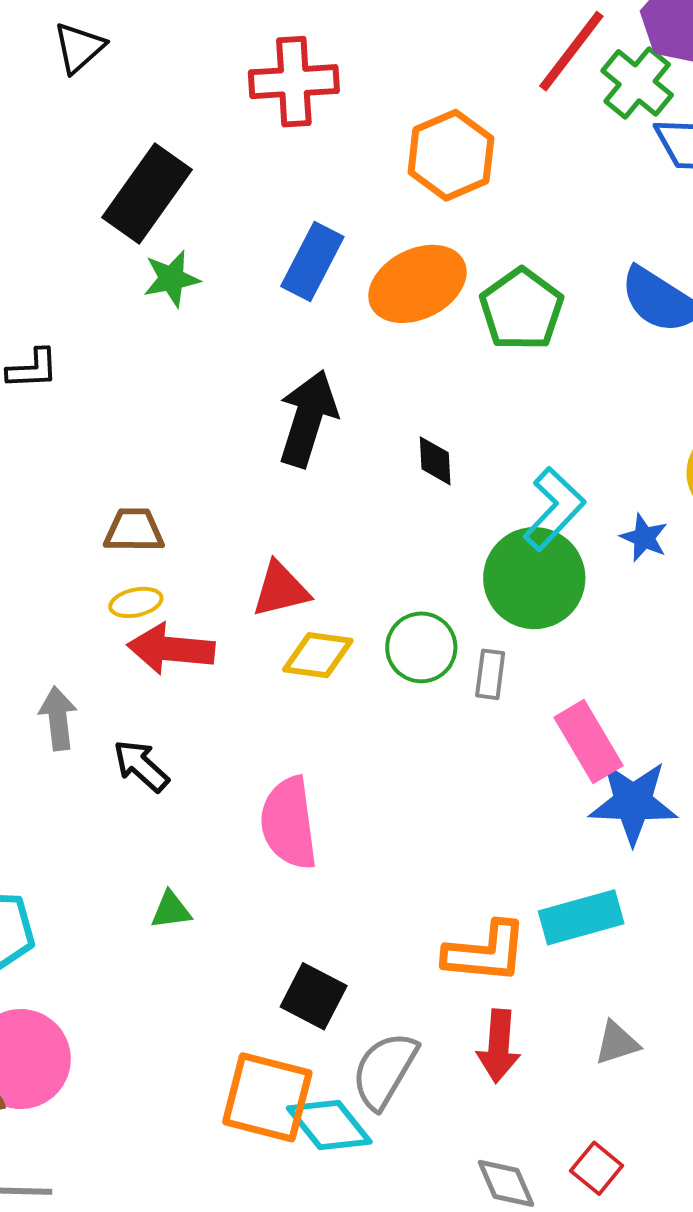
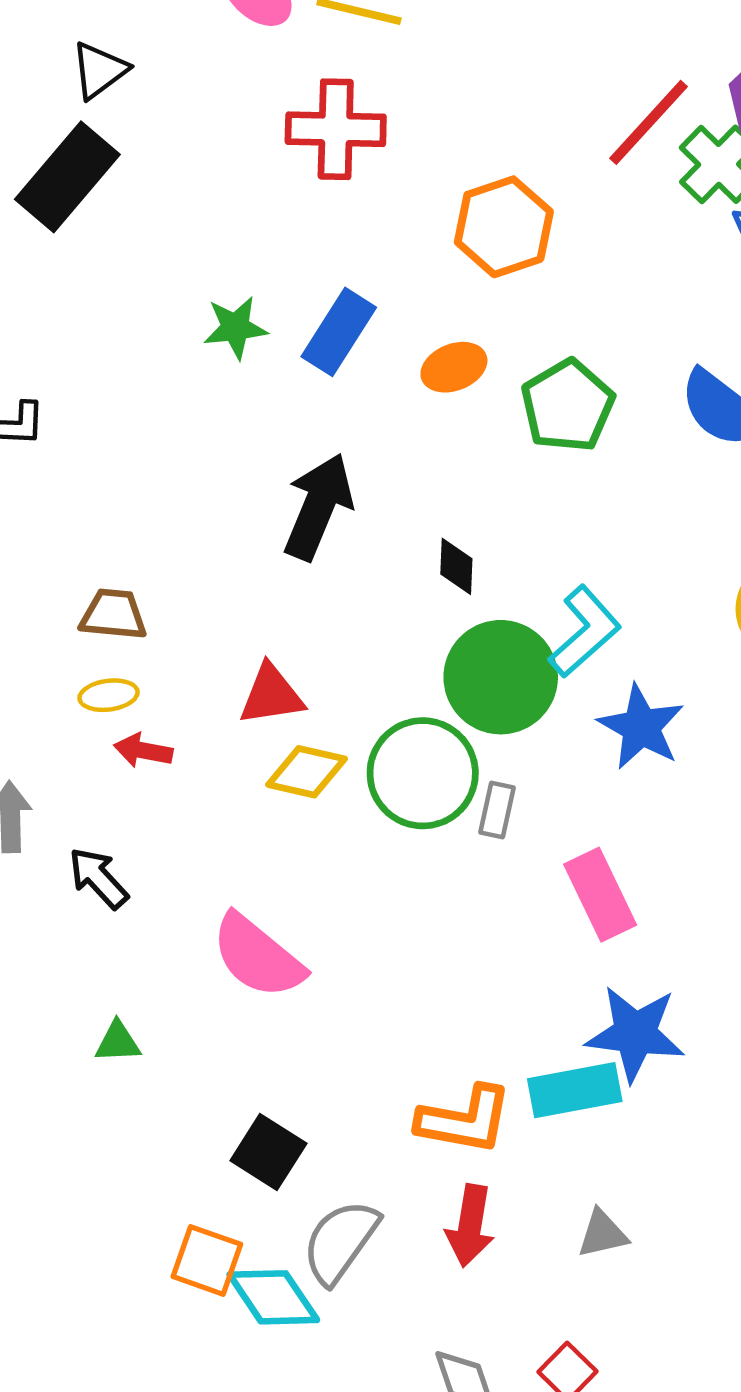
black rectangle: (147, 194) -> (67, 177), moved
green star: (171, 279) -> (235, 328), moved
orange ellipse: (417, 284) -> (454, 367), size x0.6
blue star: (644, 538) -> (641, 727), moved, size x1.6
green circle: (534, 578) -> (501, 677), moved
green circle: (421, 647) -> (423, 773), size x1.4
red arrow: (171, 649) -> (143, 751), size x0.6
blue star: (633, 802) -> (635, 1034), moved
pink semicircle: (289, 823) -> (258, 956), turned -48
orange square: (267, 1097) -> (207, 1260), size x0.7

